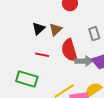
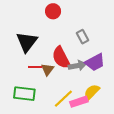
black triangle: (39, 29) -> (27, 42), size x1.6
brown triangle: (55, 29) -> (47, 69), moved

